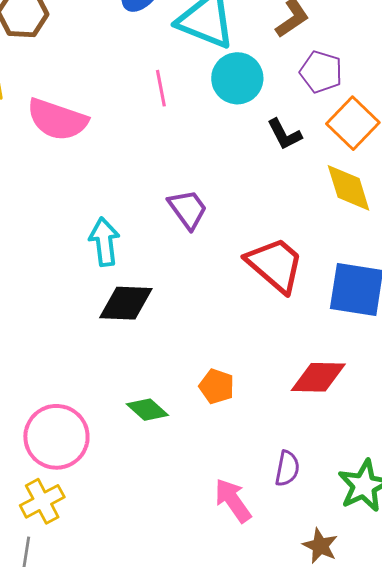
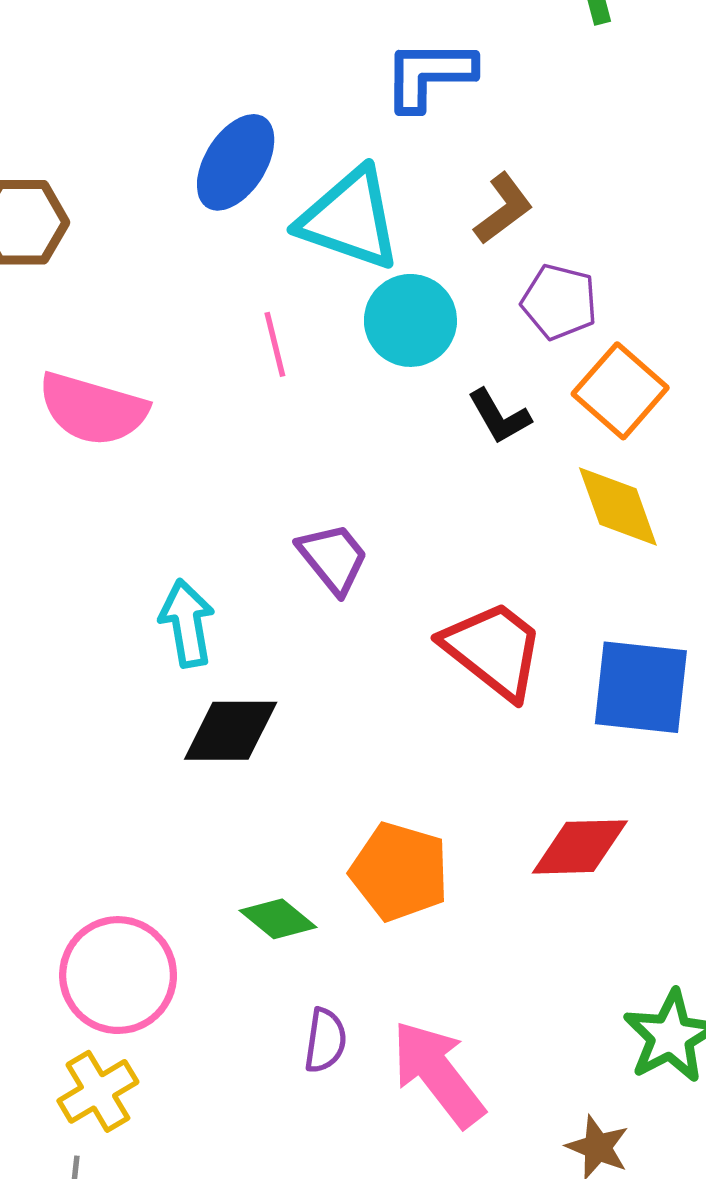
orange pentagon: (217, 386) -> (399, 872), size x1.6
purple semicircle: (287, 468) -> (325, 1040), moved
pink arrow: (233, 500) -> (438, 1074), size x1.4

